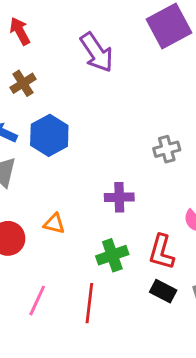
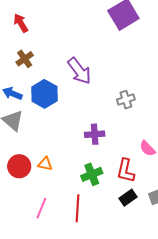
purple arrow: (97, 52) -> (79, 71), moved
orange triangle: (54, 224) -> (45, 164), moved
black rectangle: (163, 291) -> (128, 198), turned -60

